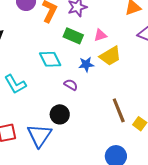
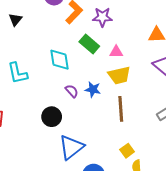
blue star: (86, 64) -> (93, 89), moved
brown line: (119, 110) -> (121, 109), moved
blue triangle: (39, 135) -> (71, 147), moved

